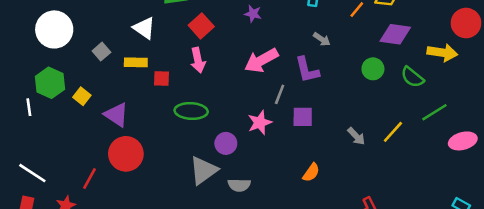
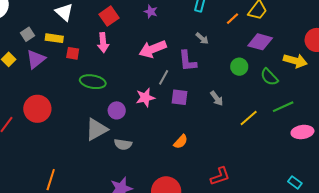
gray square: (101, 52) -> (28, 34), moved
purple triangle: (116, 115) -> (36, 59), moved, turned 40
gray arrow: (356, 136) -> (217, 98), moved

